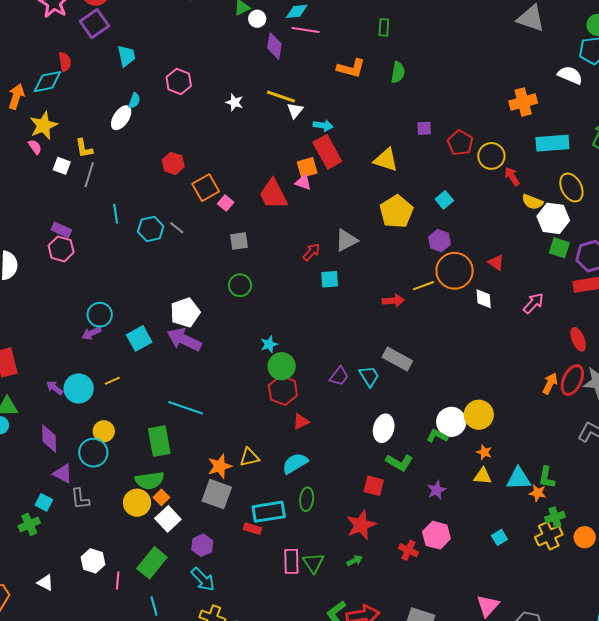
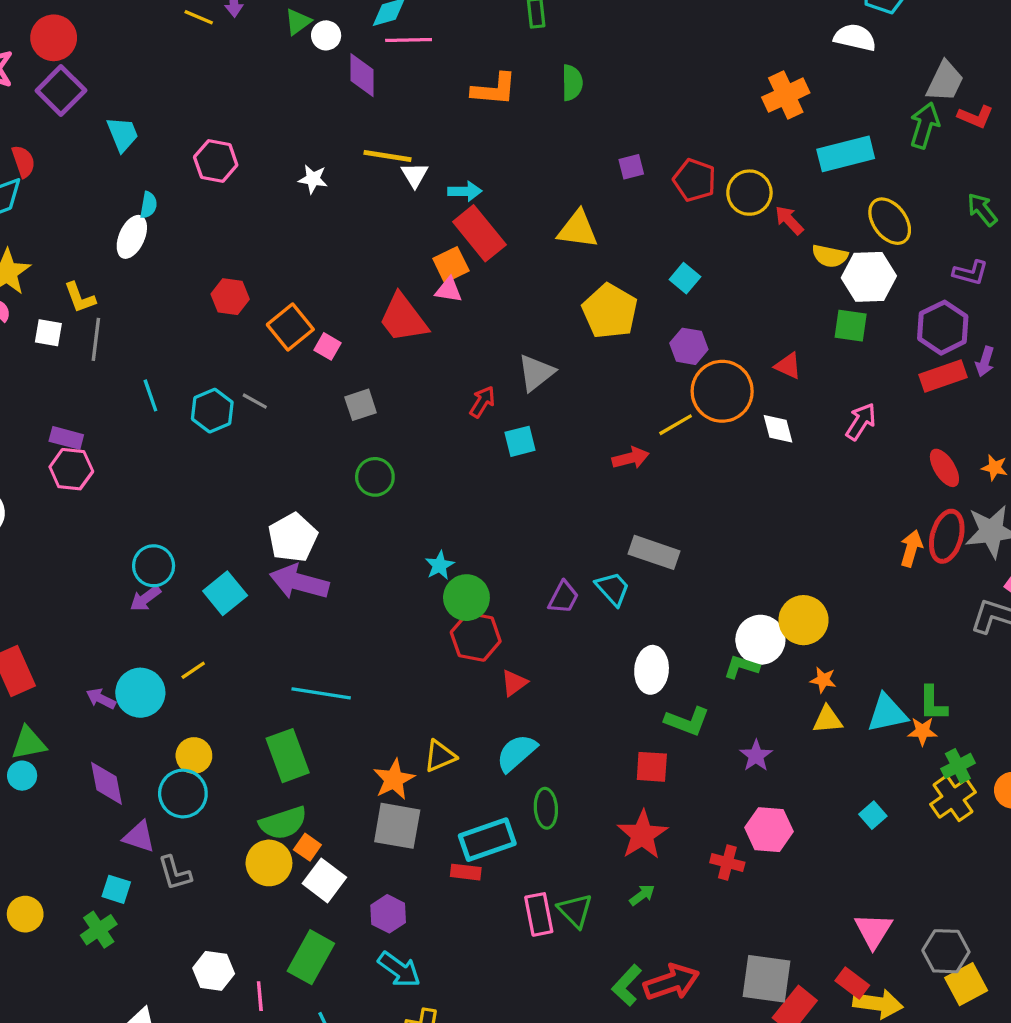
green square: (559, 248) -> (851, 326), moved

